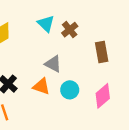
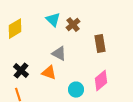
cyan circle: (70, 90) -> (76, 90), moved

